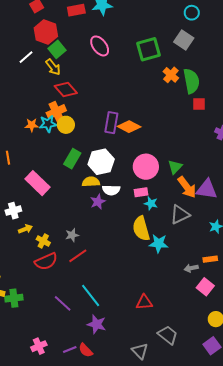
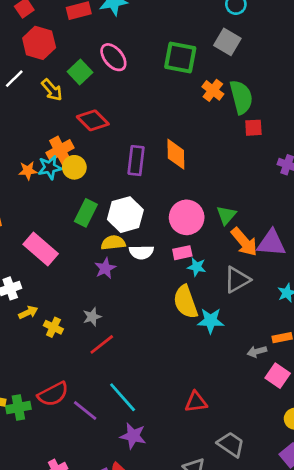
green square: (57, 49) -> (80, 72), moved
green square: (149, 49) -> (180, 58), turned 30
red diamond: (66, 90) -> (93, 120), moved
orange diamond: (129, 127) -> (176, 154), moved, turned 65
purple star: (98, 202) -> (105, 268), moved
red semicircle: (46, 261) -> (53, 394), moved

